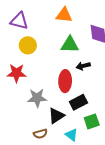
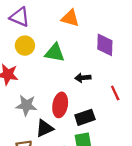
green triangle: (70, 45) -> (55, 53), moved
red ellipse: (65, 81) -> (60, 105), moved
black rectangle: (78, 102) -> (85, 117), moved

